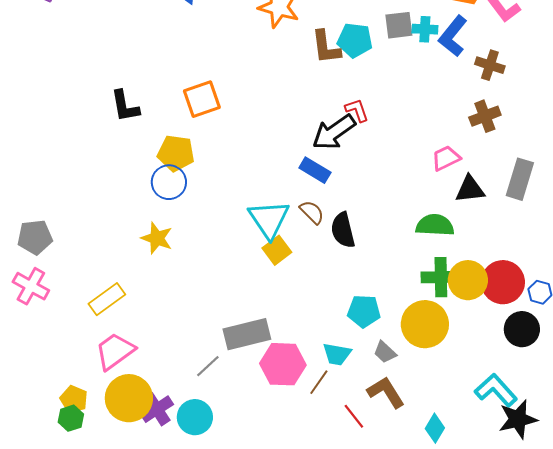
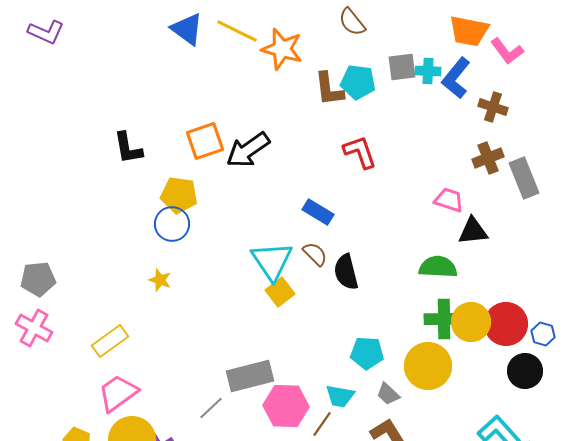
red L-shape: (357, 110) -> (360, 152), size x1.4
black arrow: (334, 132) -> (248, 150), moved
pink trapezoid: (446, 158) -> (449, 200), turned 44
gray rectangle: (520, 179) -> (524, 178), moved, turned -39
yellow star: (157, 238) -> (160, 280), size x0.7

